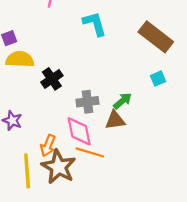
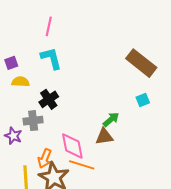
cyan L-shape: (95, 24) -> (51, 58), moved
yellow semicircle: (20, 59) -> (21, 82), size x0.7
gray cross: (87, 102) -> (33, 121), moved

